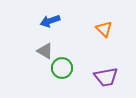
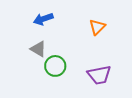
orange triangle: (104, 29) -> (97, 27), turned 30

